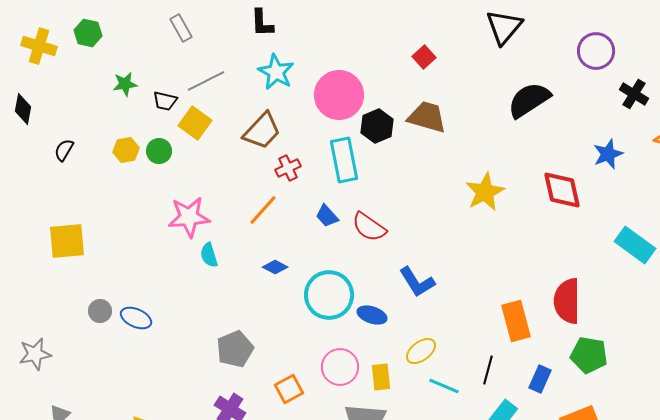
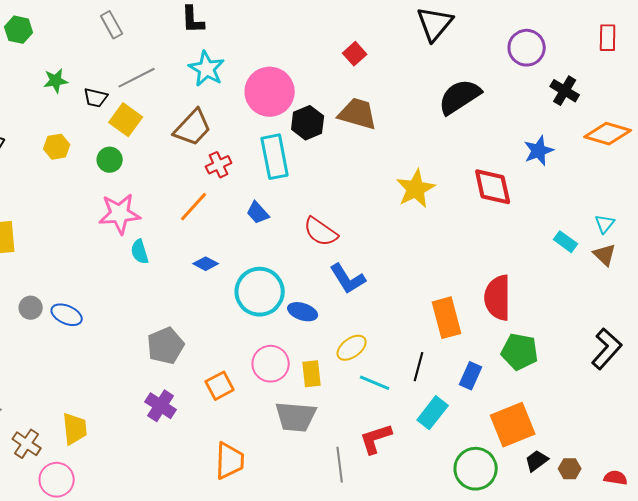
green circle: (159, 151) -> (110, 160), moved
red semicircle: (369, 227) -> (321, 232), moved
cyan rectangle: (635, 245) -> (566, 242), size x0.6

